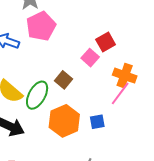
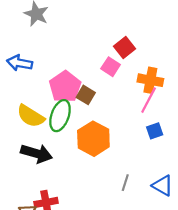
pink pentagon: (41, 26) -> (65, 87), moved
blue square: (97, 122) -> (155, 131), moved

